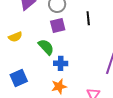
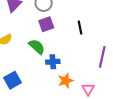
black line: (88, 18) -> (80, 27), moved
orange star: (59, 86) -> (66, 81), moved

